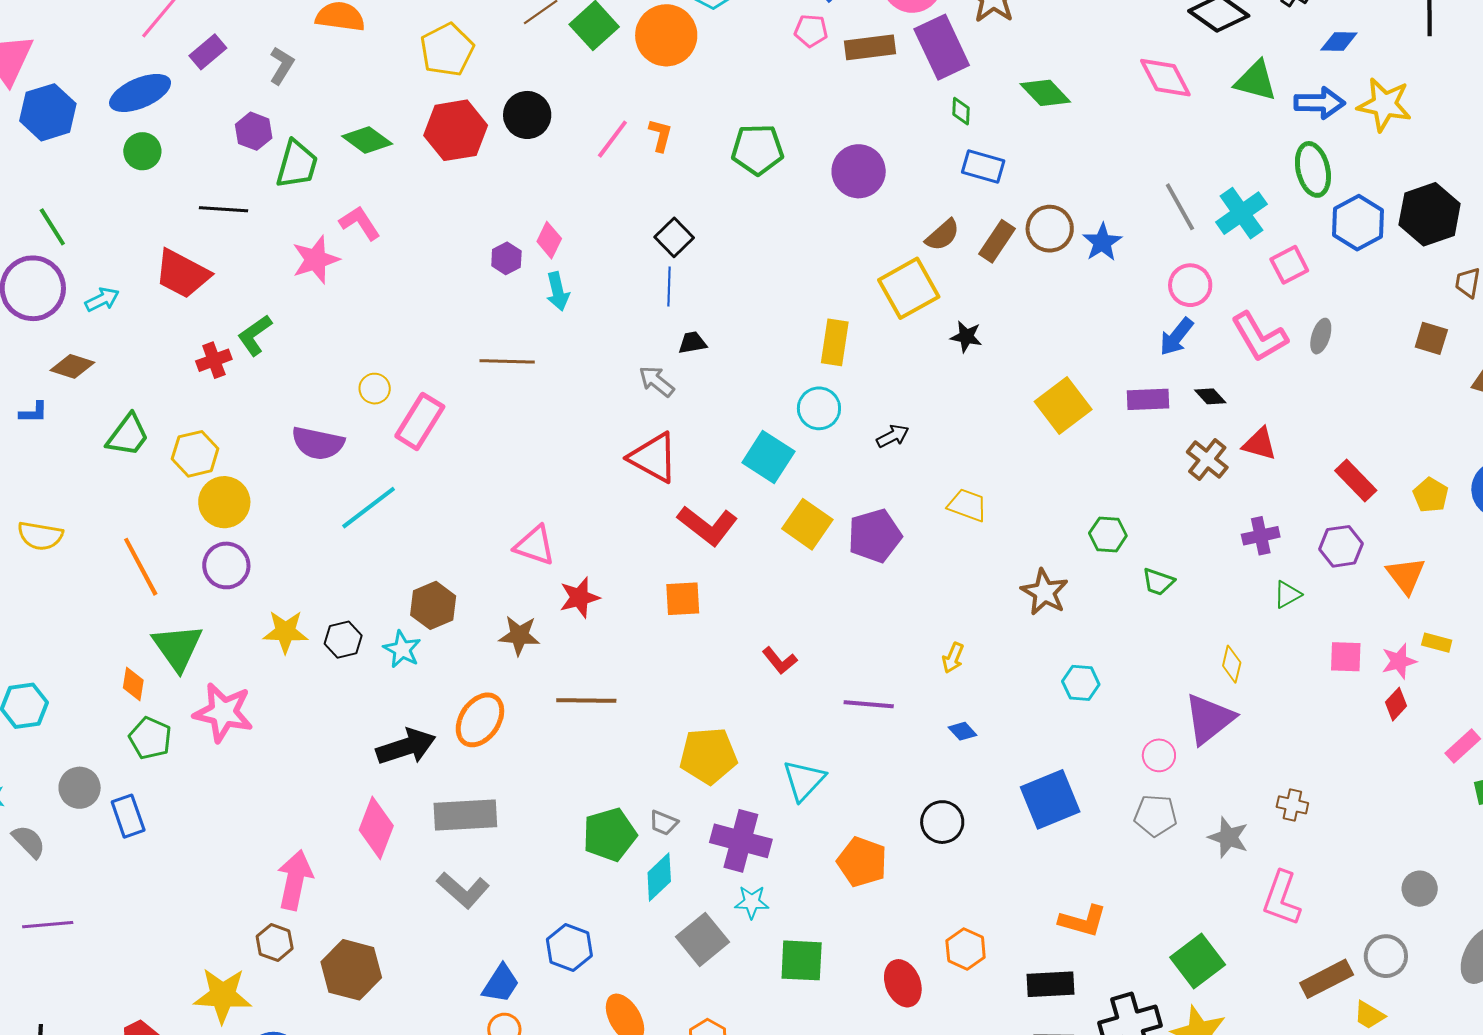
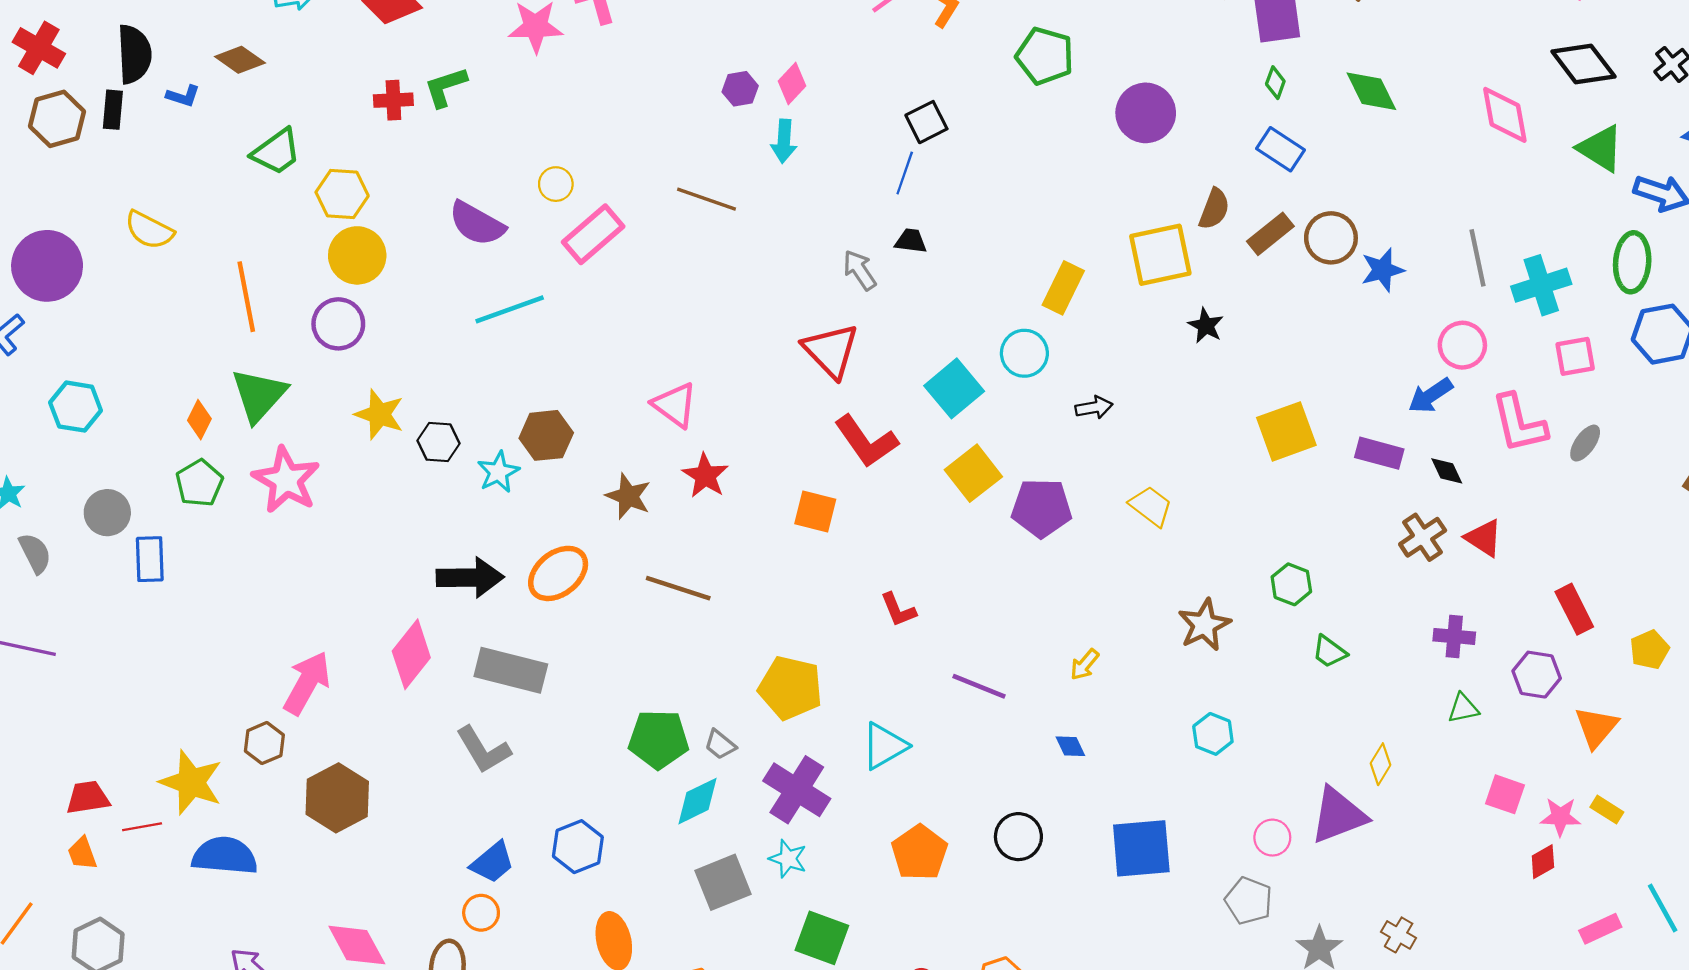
brown semicircle: (943, 235) -> (1214, 209), turned -45
red star: (580, 597) -> (705, 476), turned 30

